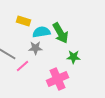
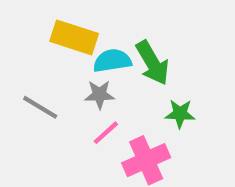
yellow rectangle: (23, 21) -> (74, 37), size x1.5
pink line: (22, 66) -> (106, 133), moved

